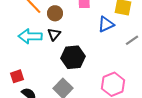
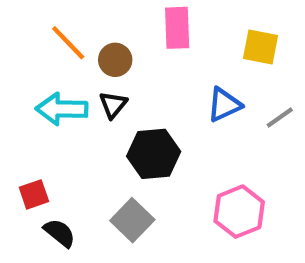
blue triangle: (106, 24) -> (224, 105), moved

